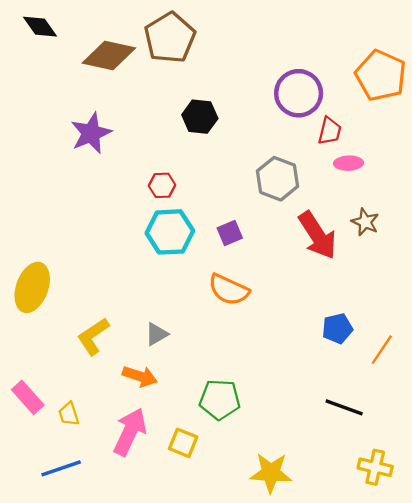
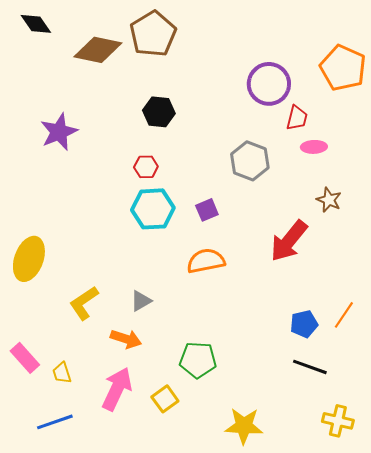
black hexagon: (200, 117) -> (159, 112), moved
purple star: (91, 133) -> (59, 132), moved
red arrow: (317, 235) -> (289, 241), moved, turned 72
orange semicircle: (229, 290) -> (206, 261), turned 144
blue pentagon: (337, 329) -> (304, 324), moved
yellow square: (183, 443) -> (165, 399), turned 32

